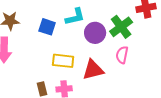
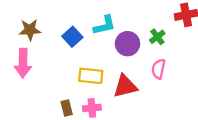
blue square: (47, 27) -> (72, 37), turned 30
green cross: (121, 27) -> (157, 37), size x0.6

